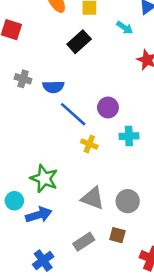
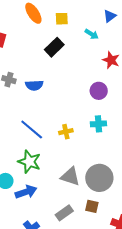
purple circle: (108, 108) -> (99, 91), moved
blue line: (73, 114) -> (32, 129), moved
yellow cross: (89, 144) -> (66, 132), turned -32
gray circle: (128, 201) -> (99, 178), size x1.4

